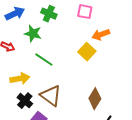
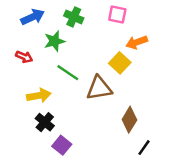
green star: (33, 34) -> (54, 41), turned -30
brown triangle: (51, 96) -> (99, 88), moved, turned -45

